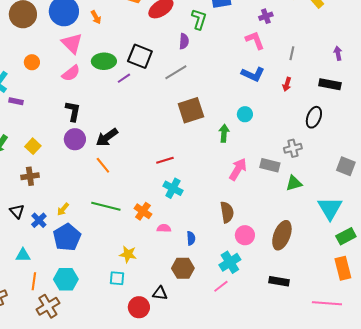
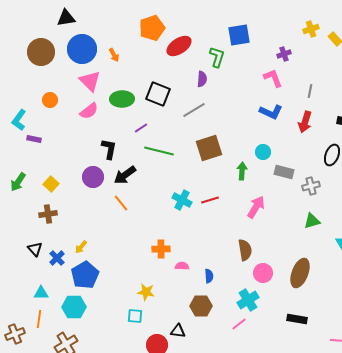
purple line: (124, 78) -> (141, 128), moved
red arrow: (287, 84) -> (305, 122), size x1.5
black L-shape: (73, 111) -> (109, 149), moved
red line: (165, 160) -> (210, 200), moved
gray rectangle: (270, 165) -> (284, 172), moved
cyan cross: (173, 188) -> (182, 200), moved
green line: (106, 206) -> (159, 151), moved
orange cross: (143, 211) -> (161, 249), turned -36
cyan hexagon: (66, 279) -> (74, 307), moved
orange line: (34, 281) -> (39, 319), moved

